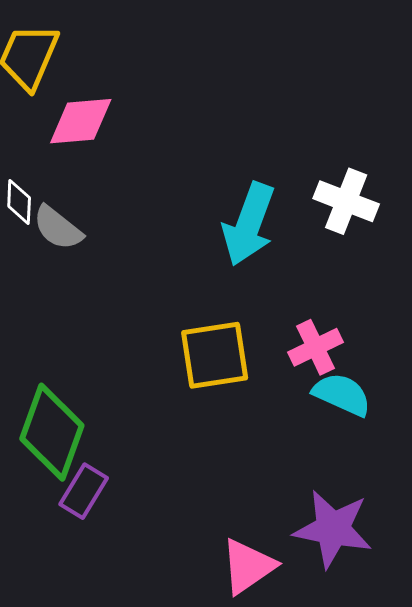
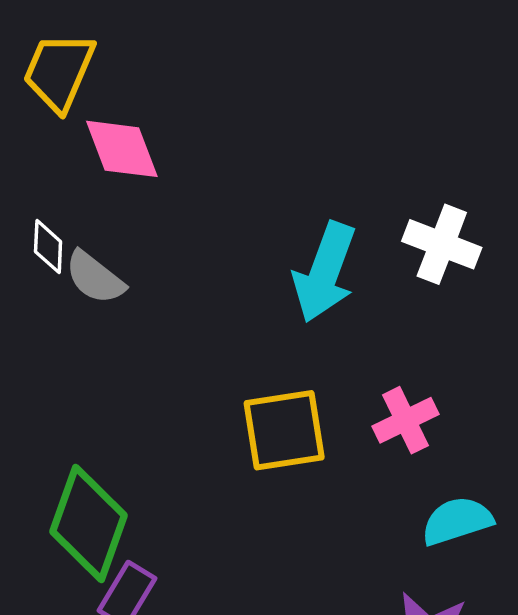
pink diamond: (81, 121) -> (122, 149), turned 74
cyan semicircle: (342, 394) -> (457, 521), moved, turned -42

